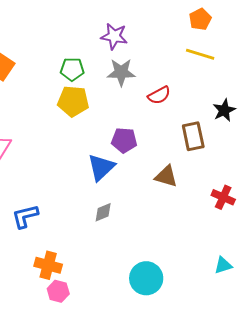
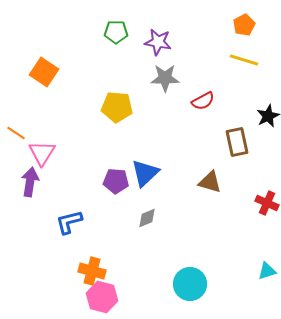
green pentagon: (72, 69) -> (116, 32), moved
purple pentagon: (124, 140) -> (116, 181), moved
pink hexagon: (58, 291) -> (102, 297), size x1.4

